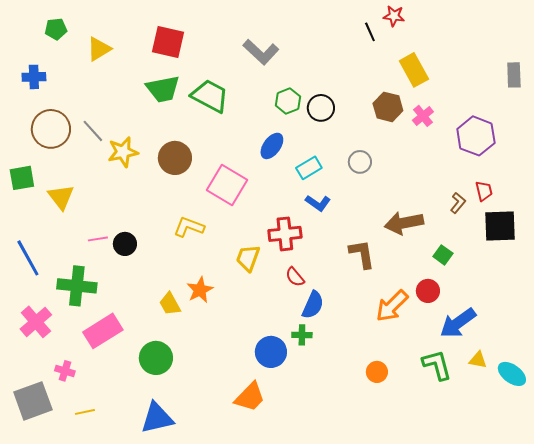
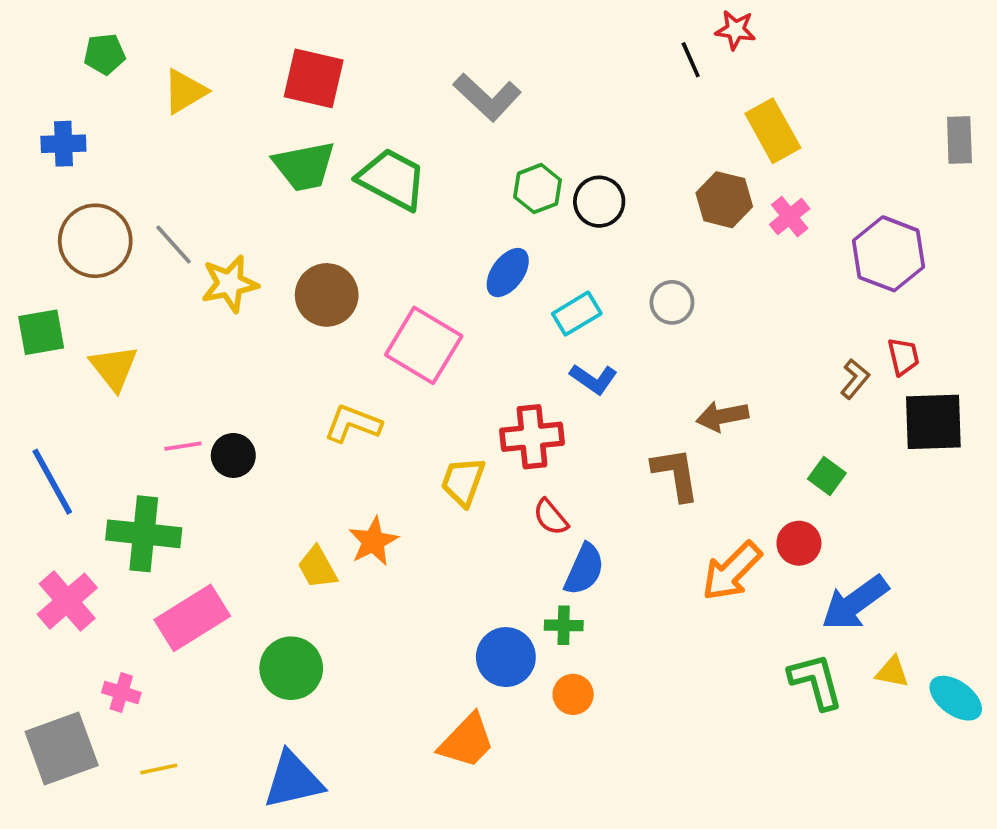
brown arrow: (404, 223) -> (722, 416), moved, size x0.7
orange circle: (377, 372) -> (573, 694), moved

